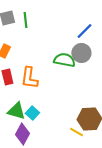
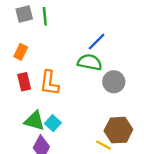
blue line: (84, 31) -> (97, 42), moved
gray circle: (81, 53) -> (114, 82), moved

